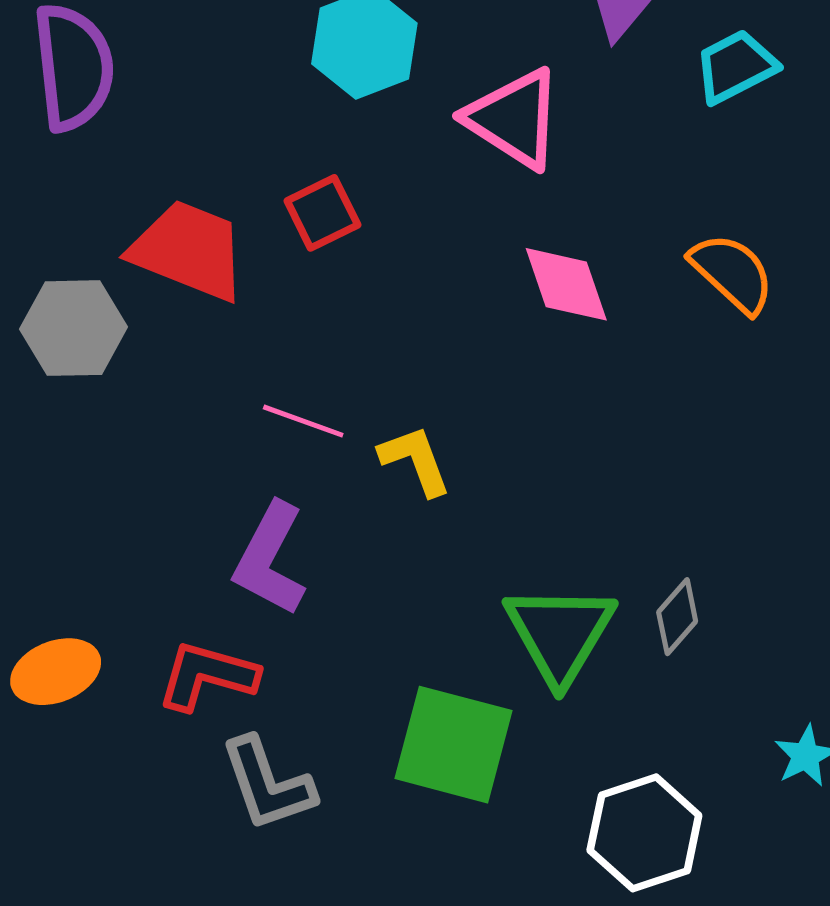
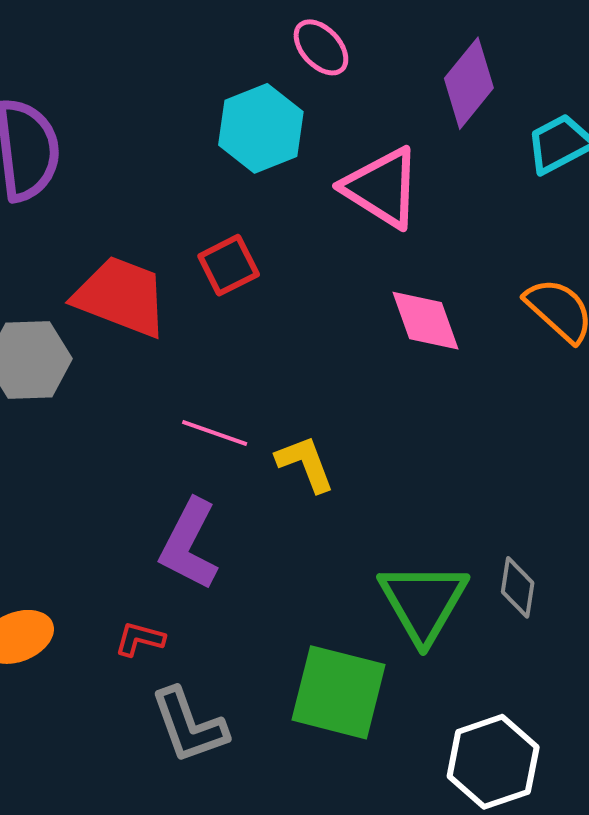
gray diamond: (677, 617) -> (518, 587), turned -32
red L-shape: (207, 676) -> (140, 639), size x0.6

